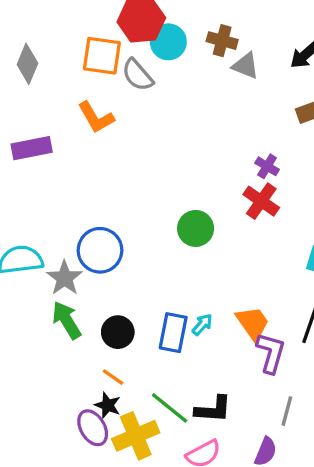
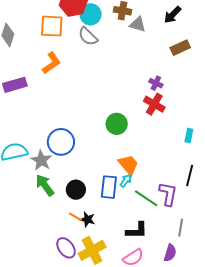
gray semicircle: (137, 75) -> (88, 36), moved
orange L-shape: (96, 117) -> (51, 63), turned -90
orange trapezoid: (253, 323) -> (128, 165), moved
black star: (108, 405) -> (87, 219), moved
green line: (170, 408) -> (146, 198), moved

